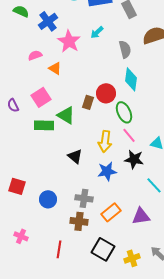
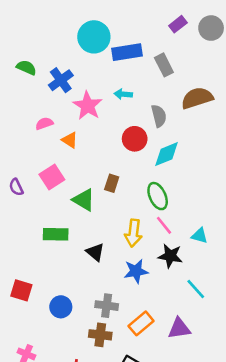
cyan arrow: (97, 32) -> (123, 94), turned 48
cyan diamond: (131, 79) -> (166, 154), turned 60
red circle: (106, 93) -> (135, 139), moved
green rectangle: (44, 125) -> (56, 234), moved

